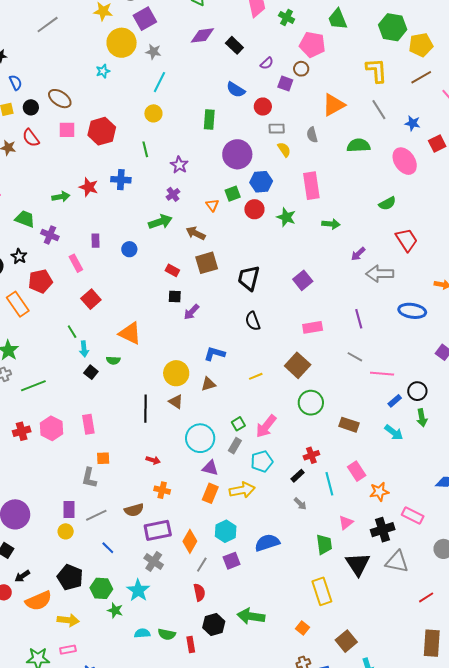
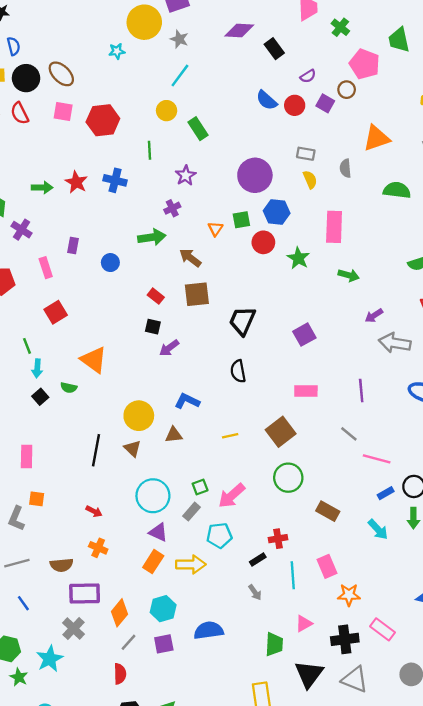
black circle: (31, 107) -> (26, 78), size x1.5
red circle: (263, 107) -> (295, 105), moved
green rectangle: (209, 119) -> (198, 129), moved, turned -48

